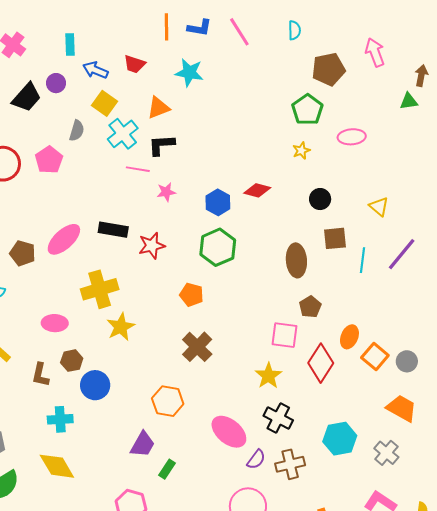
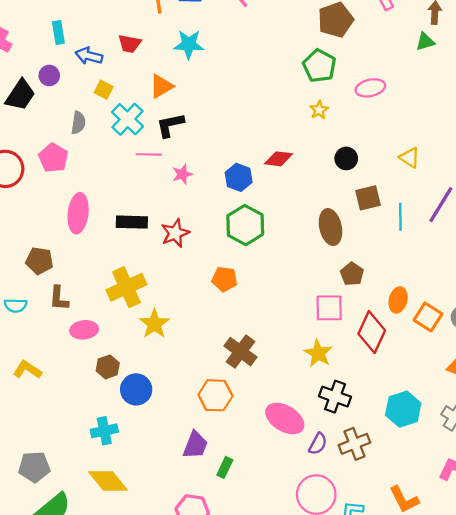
yellow square: (104, 103) -> (104, 90), size x0.7
pink ellipse: (64, 239) -> (78, 213), moved, turned -33
brown cross: (197, 347) -> (240, 352), moved
brown L-shape: (40, 375) -> (59, 298), moved

